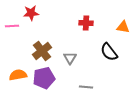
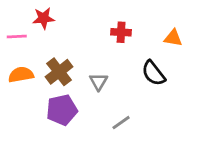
orange semicircle: (18, 75) -> (21, 75), moved
gray line: (86, 87) -> (121, 123), turned -40

